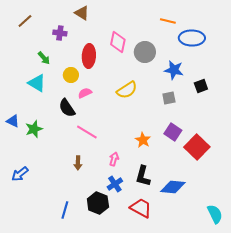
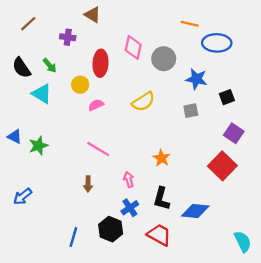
black semicircle: (67, 108) -> (21, 68), moved
purple square: (173, 132) -> (234, 133), moved
pink arrow: (114, 159) -> (129, 179), turned -32

